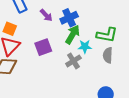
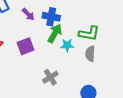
blue cross: (69, 18) -> (51, 17), turned 36
gray cross: (73, 61) -> (50, 77), moved

